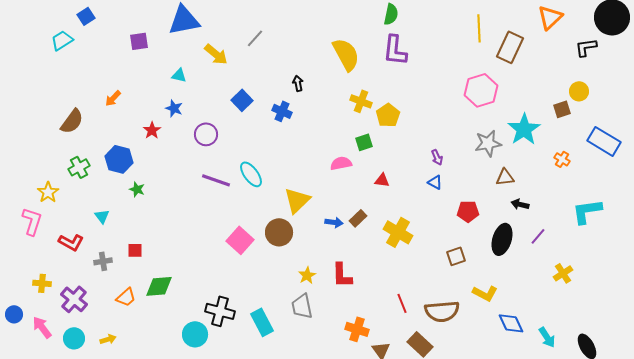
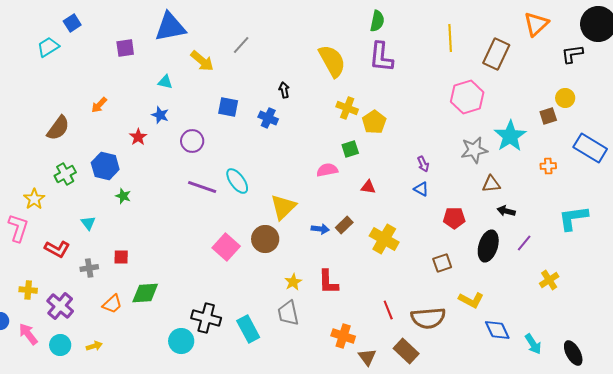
yellow line: (479, 28) -> (450, 38), moved
blue square: (242, 100) -> (228, 107), turned -35
orange cross: (562, 159) -> (548, 166), turned -35

